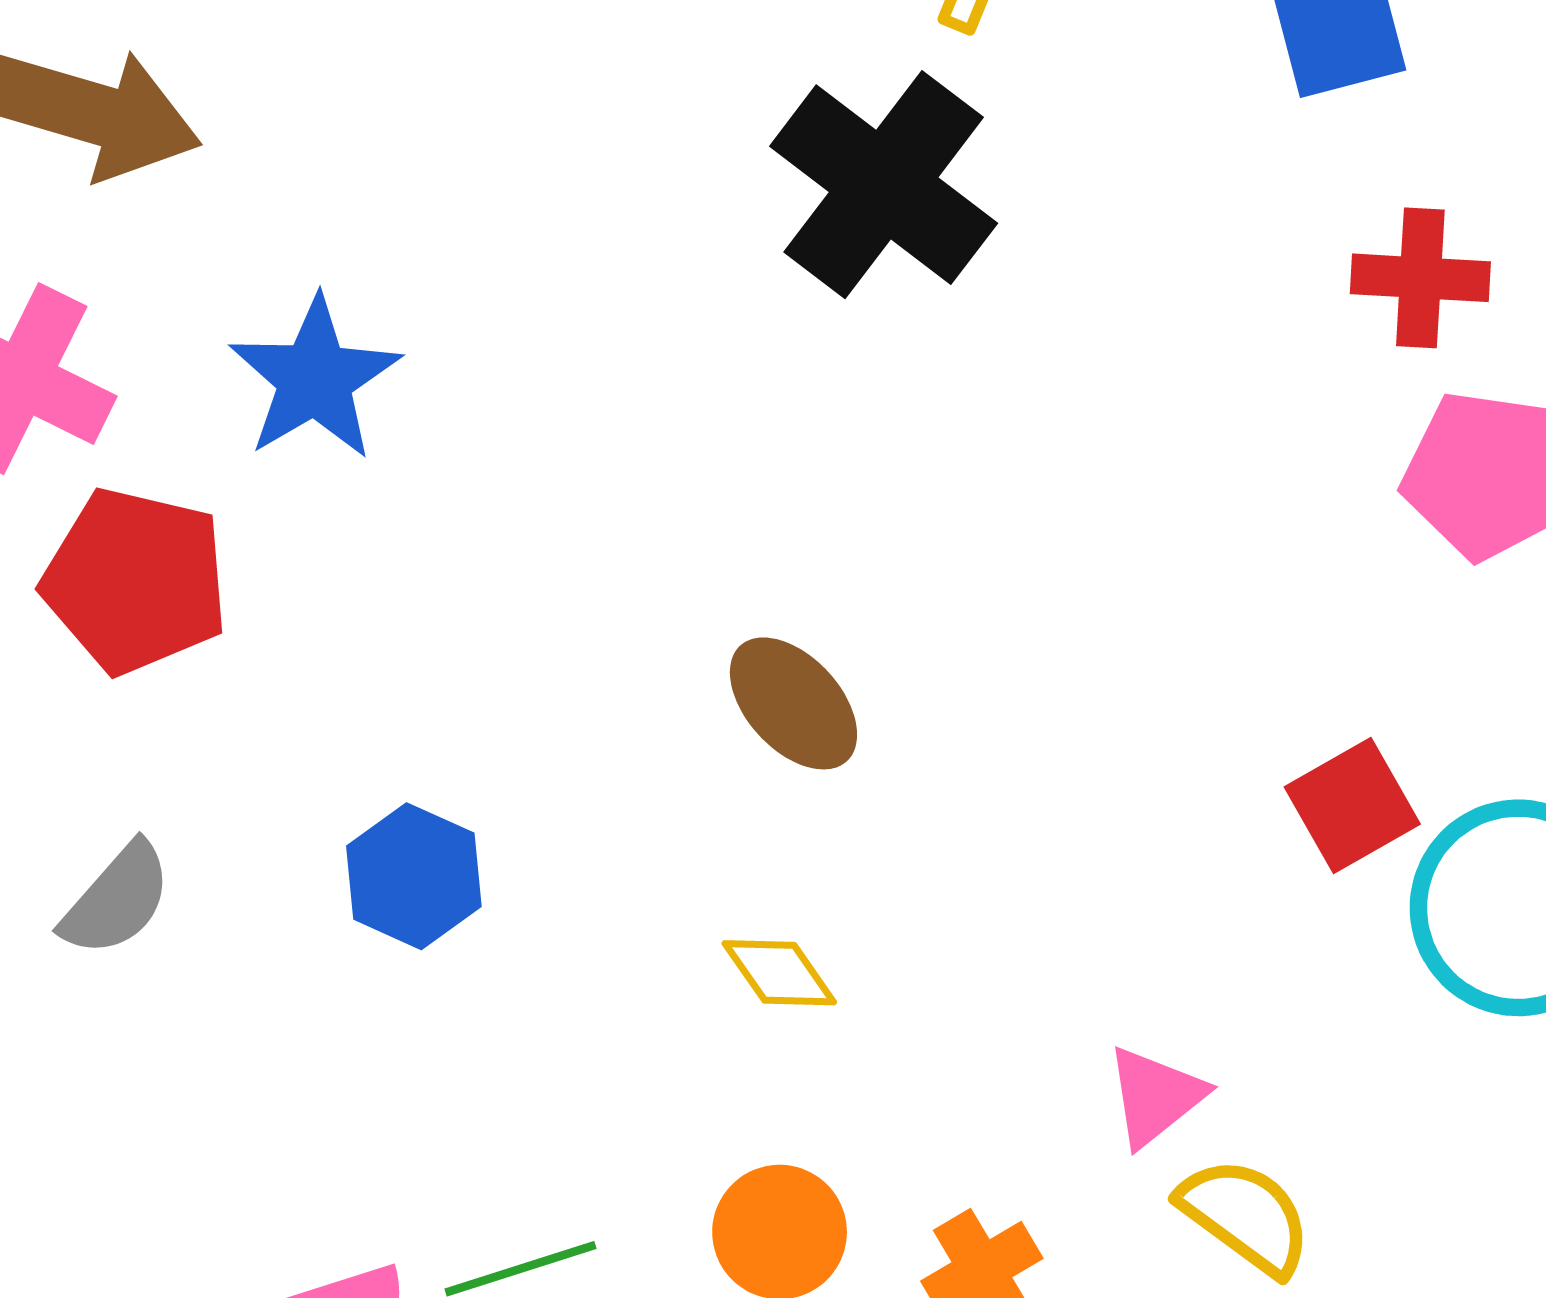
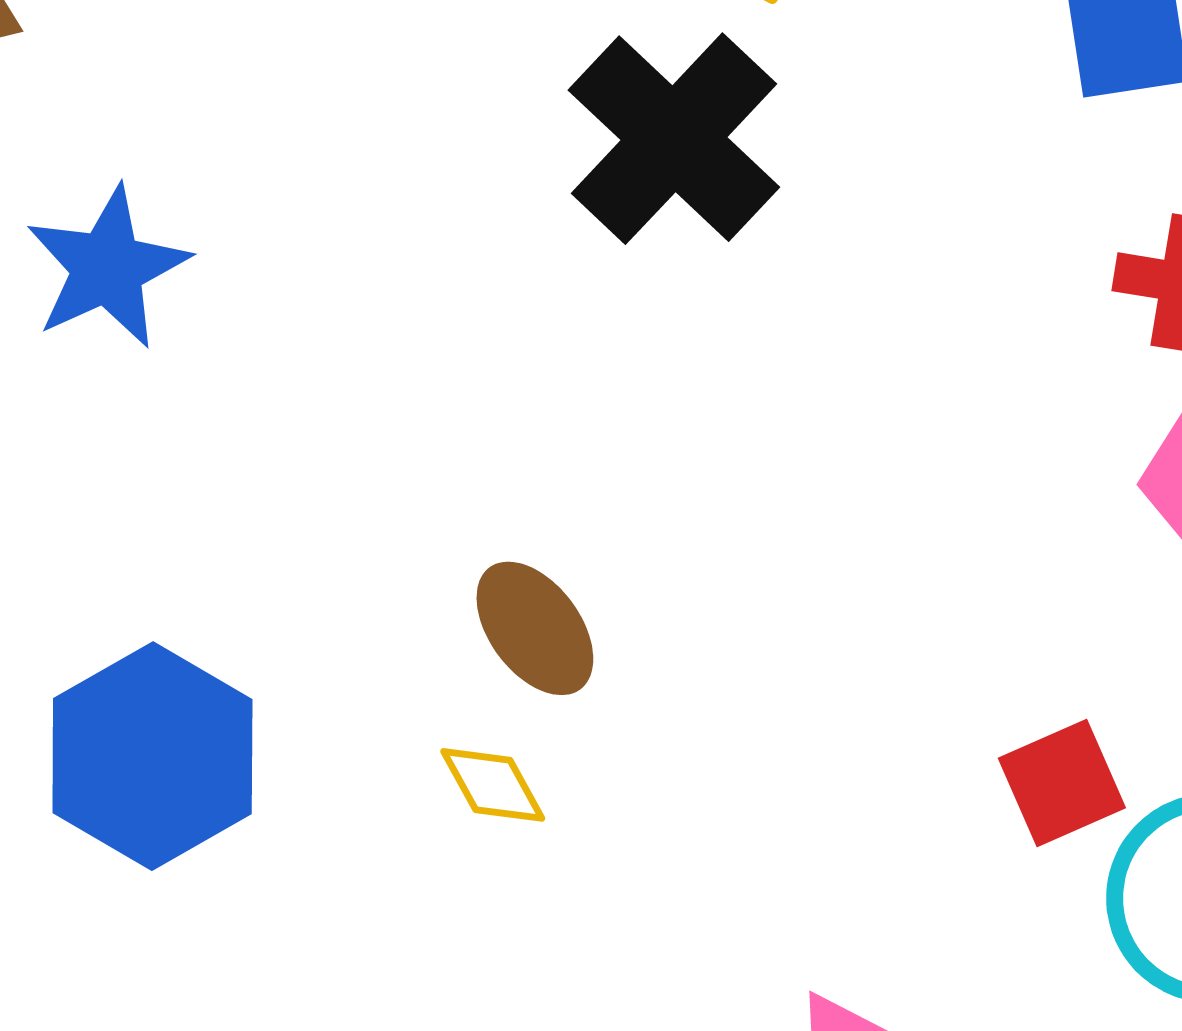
blue hexagon: (414, 876) -> (152, 756), size x1.6
yellow diamond: (779, 973) -> (493, 785), moved

